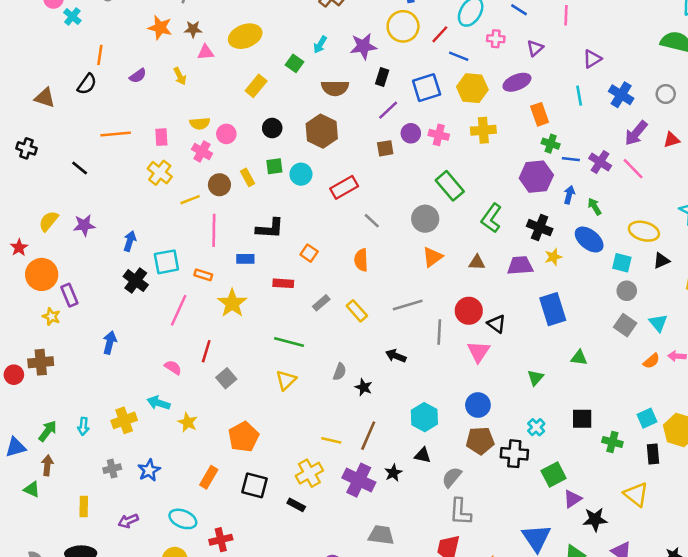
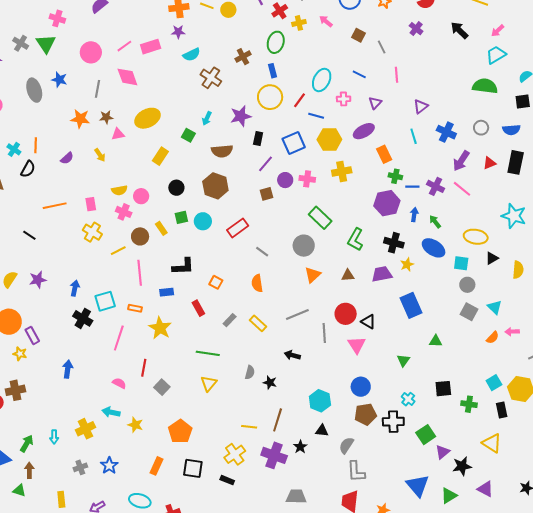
cyan cross: (72, 17) -> (14, 149), moved
red rectangle: (283, 283) -> (198, 308), turned 63

